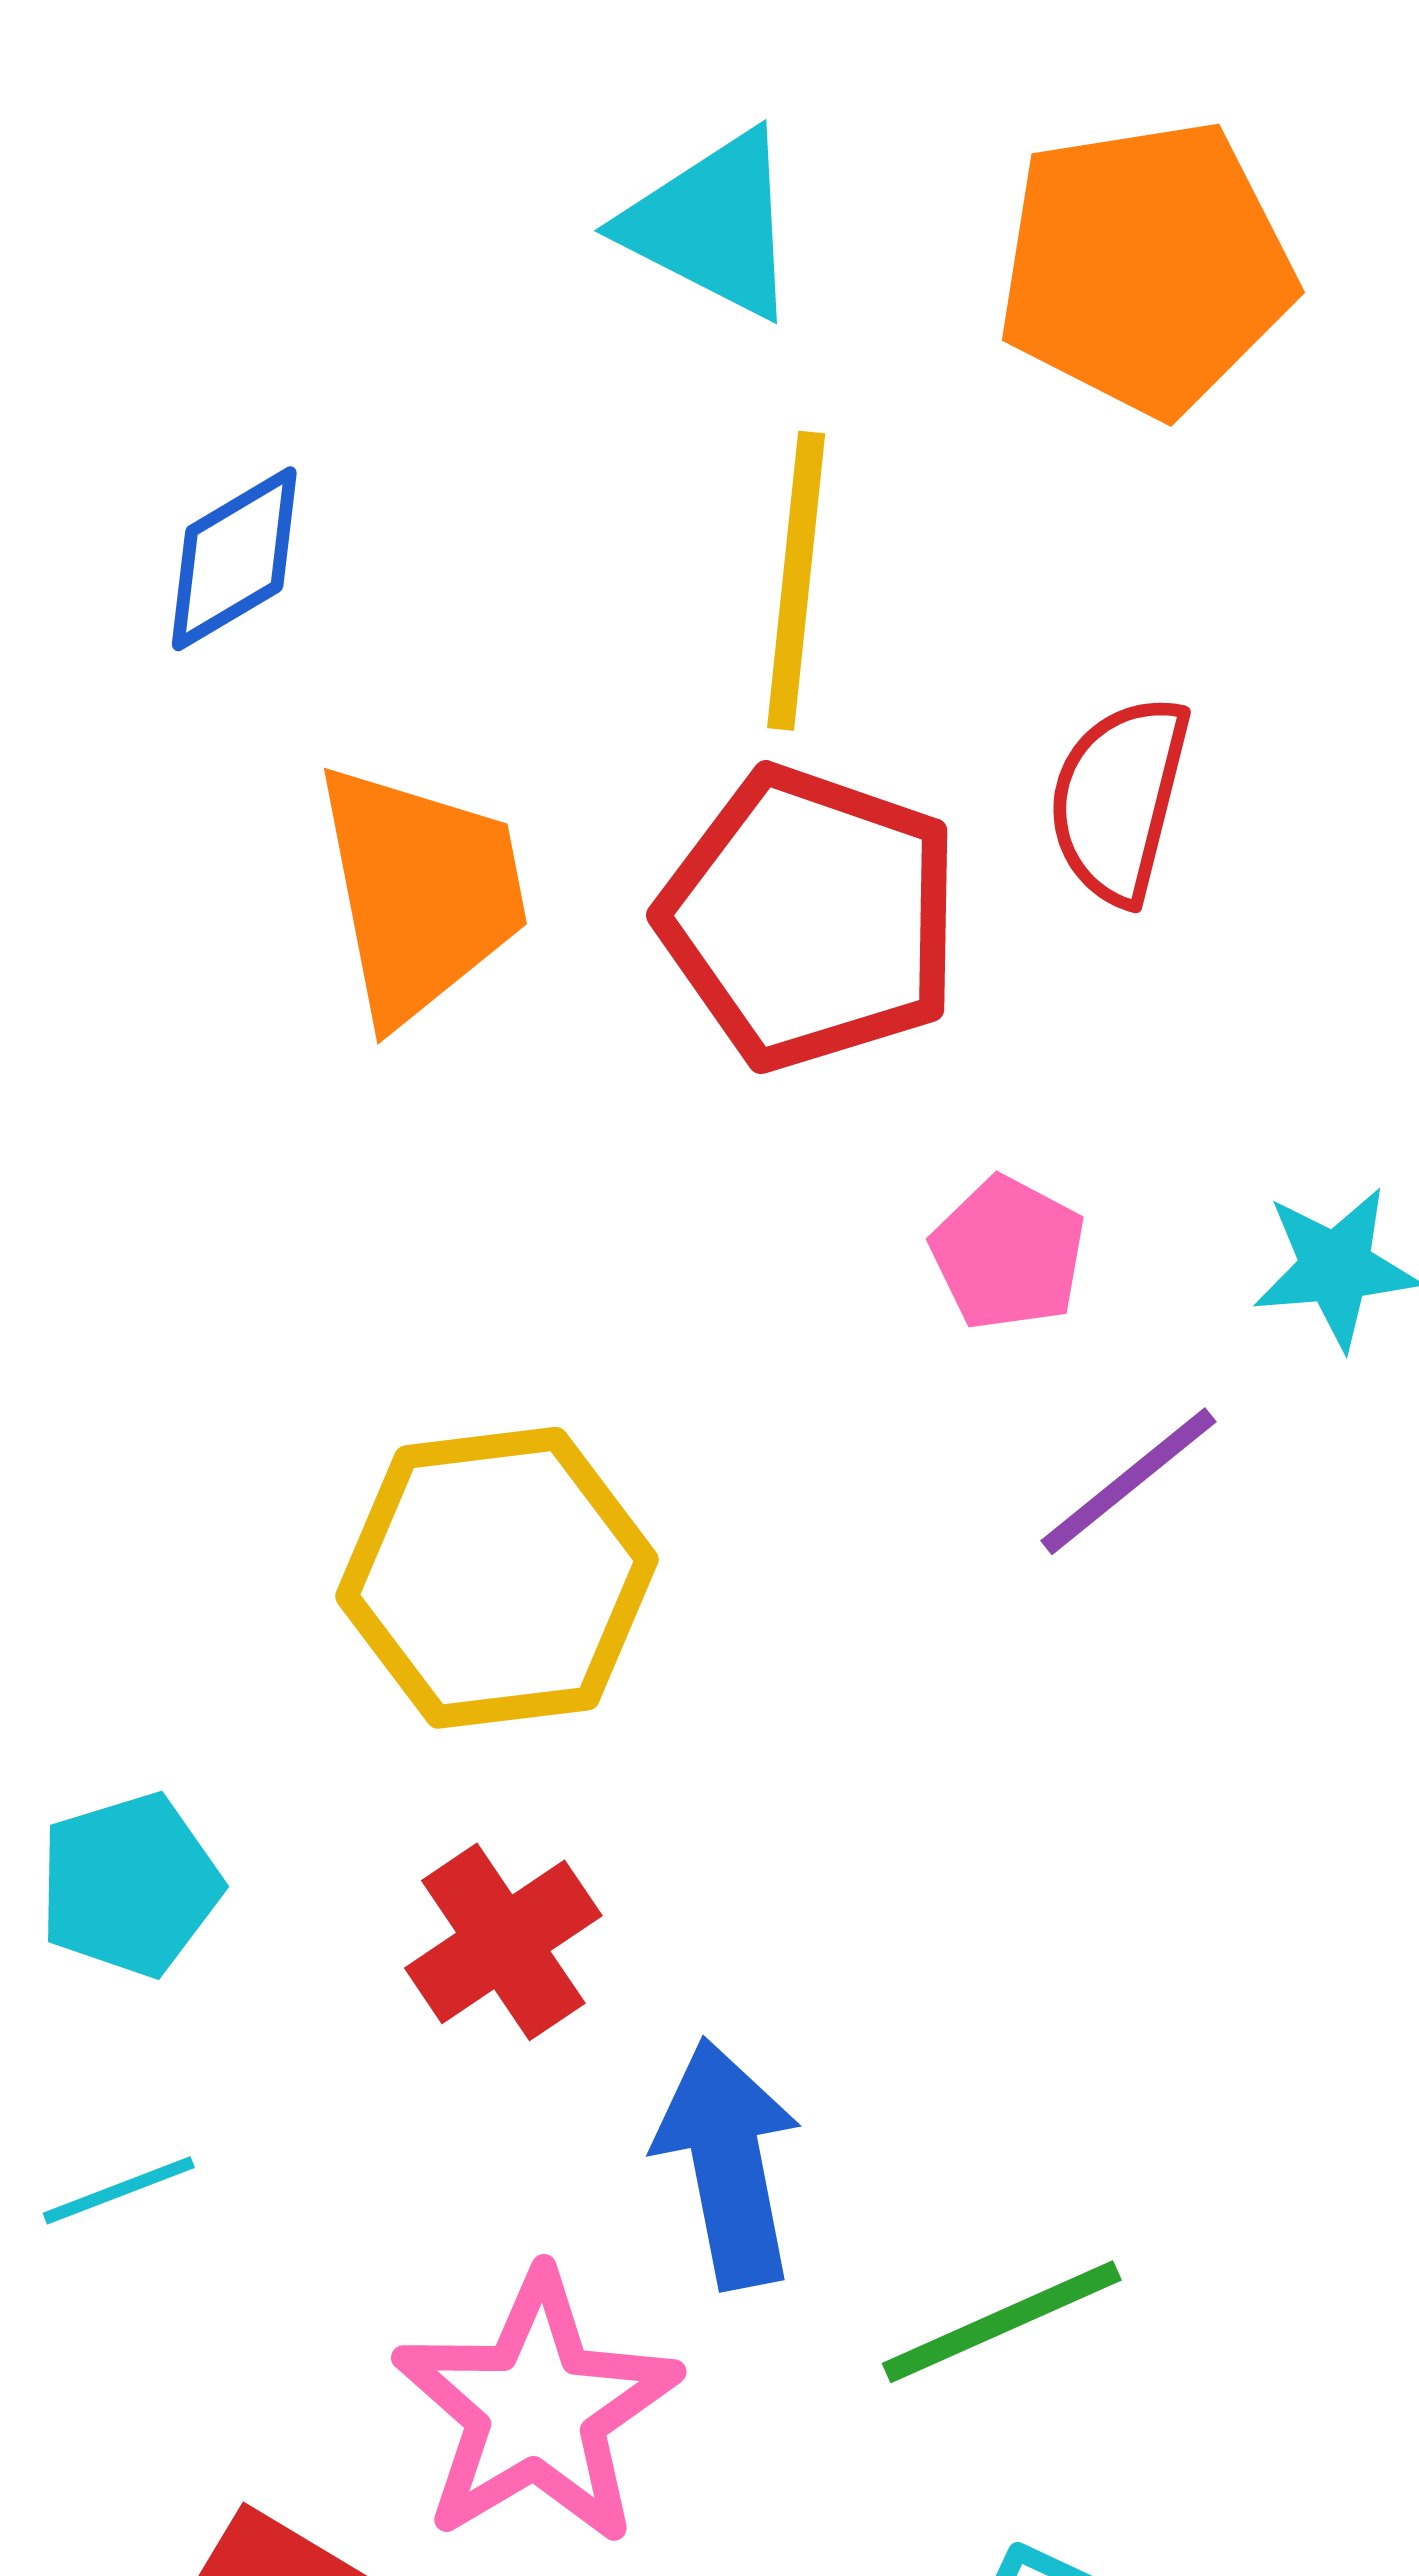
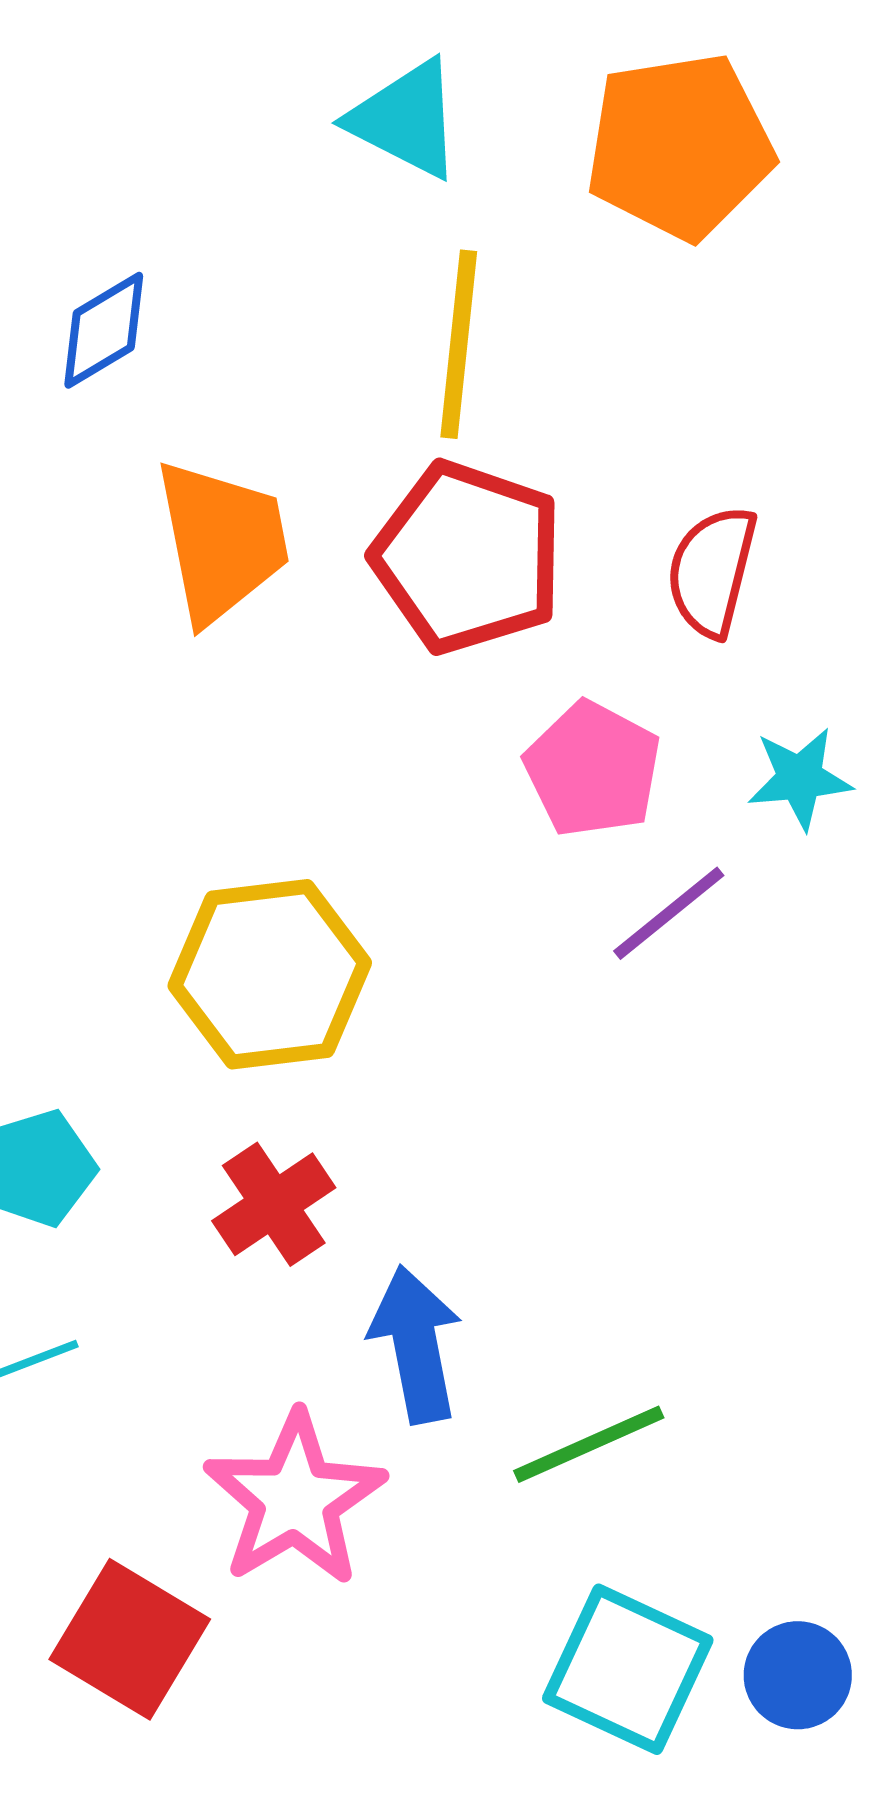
red semicircle: (1119, 799) -> (712, 571), moved
pink pentagon: (1008, 1253) -> (593, 769), size x1.4

